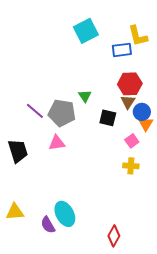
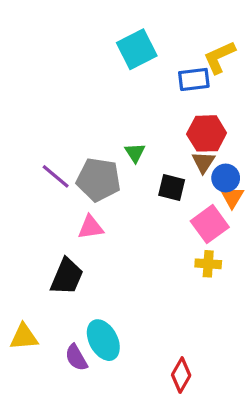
yellow L-shape: (138, 36) -> (219, 57), turned 80
pink square: (132, 141) -> (210, 224), size x1.6
black trapezoid: (18, 151) -> (67, 277), moved, turned 40

